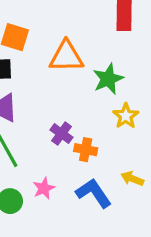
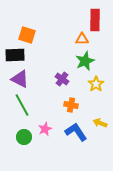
orange triangle: (66, 56) -> (82, 39), moved, size x0.6
purple cross: (61, 134) -> (62, 79), moved

